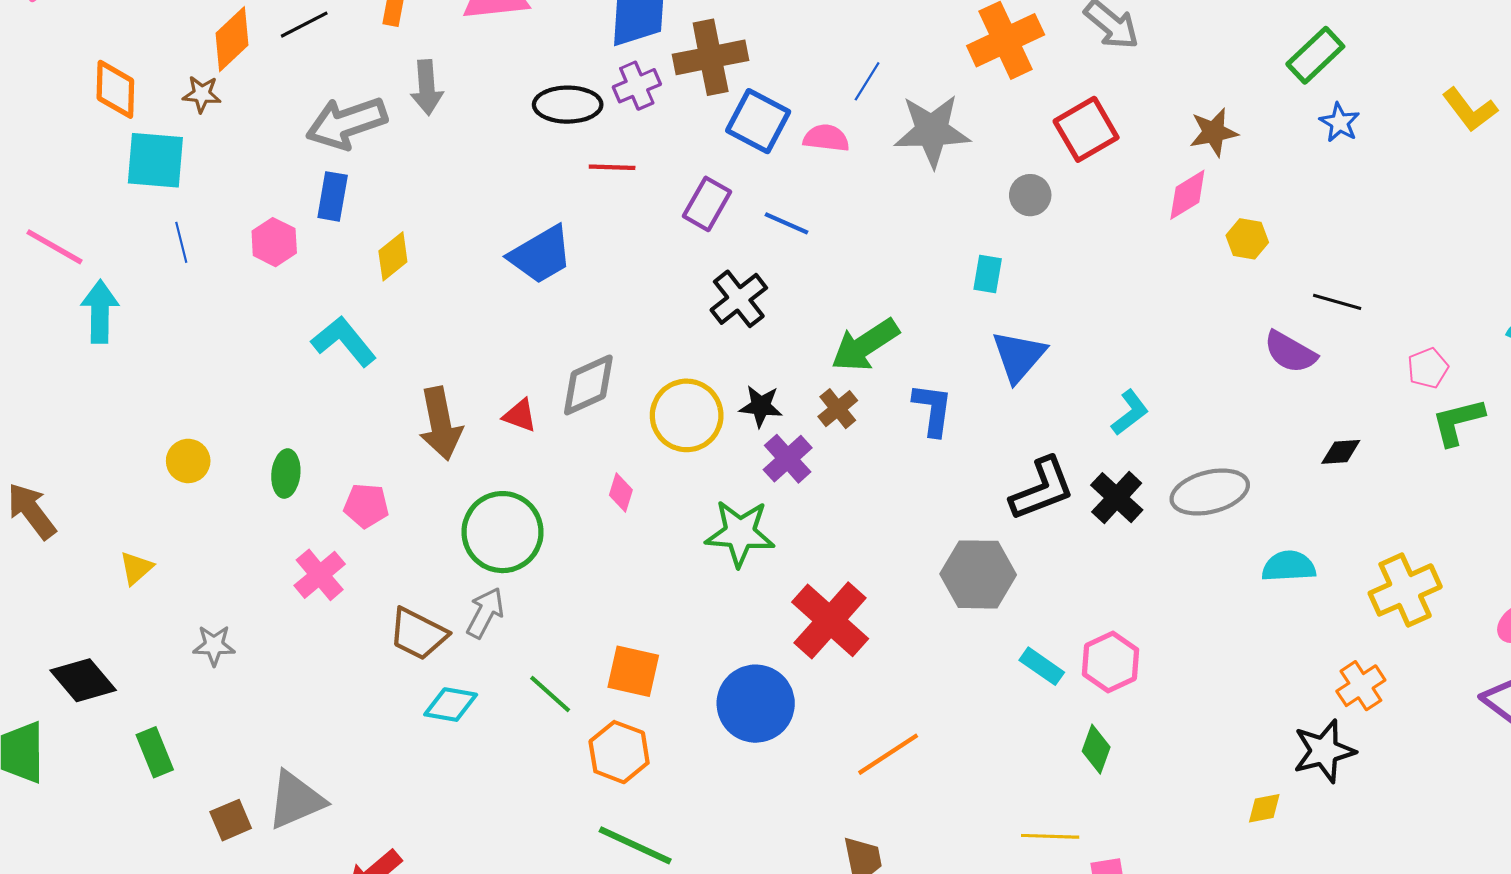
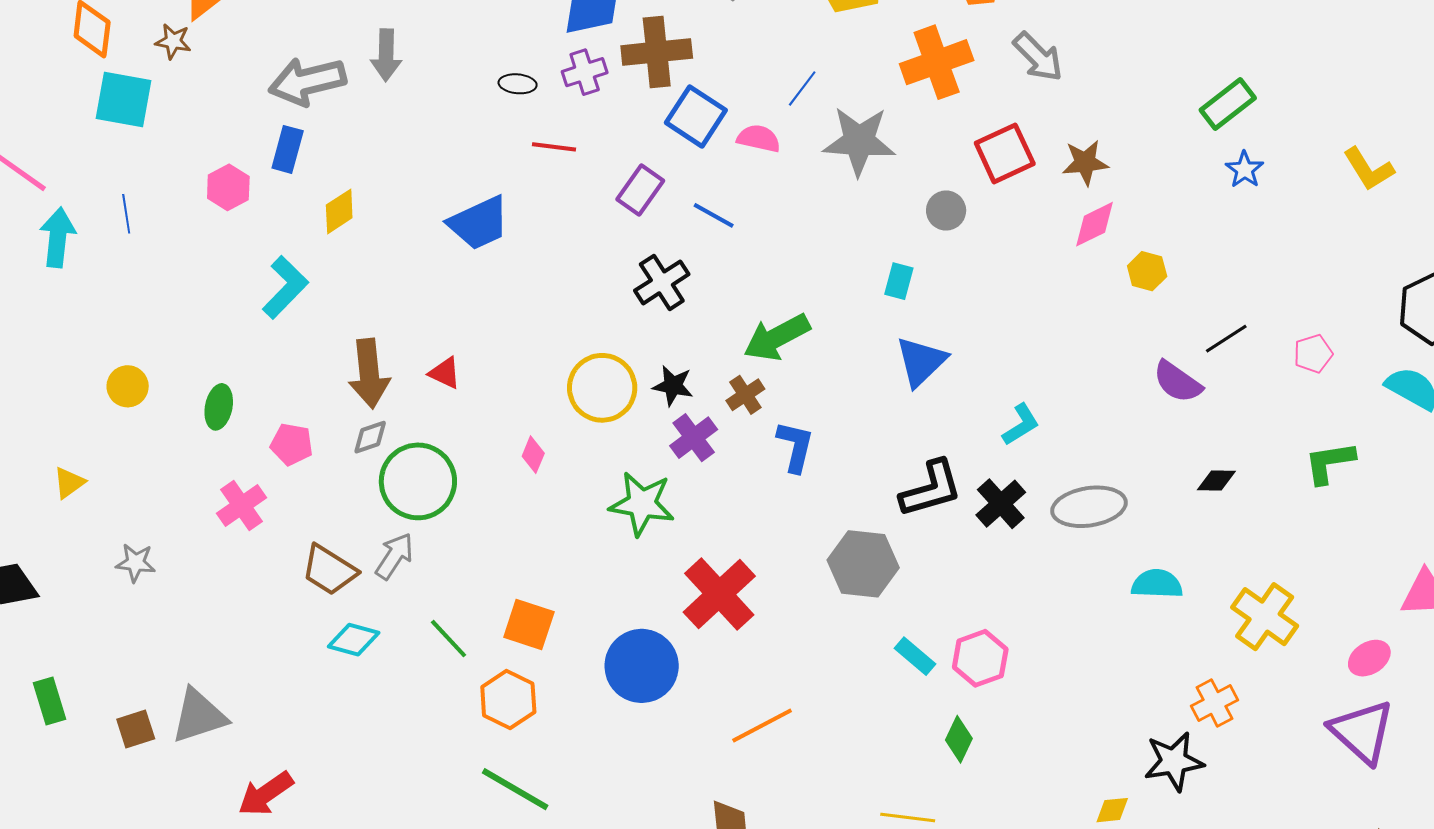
black ellipse: (568, 105) -> (518, 84), size x0.6
brown star: (1214, 132) -> (1085, 163), moved
blue line: (181, 242) -> (126, 214), moved
black line: (1337, 302) -> (1226, 339), turned -54
cyan L-shape: (344, 341) -> (285, 287), turned 78
pink pentagon: (1428, 368) -> (1313, 354), moved
gray diamond: (588, 385) -> (370, 437), moved, size x0.6
blue L-shape: (933, 409) -> (795, 446), moved
yellow cross: (1405, 590) -> (1265, 617), turned -36
green rectangle: (155, 752) -> (50, 701), moved

